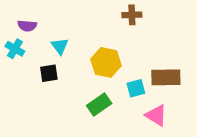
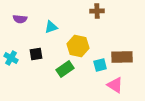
cyan triangle: (60, 46) -> (51, 27), moved, turned 48
cyan cross: (15, 49) -> (11, 58), moved
green rectangle: (99, 105) -> (65, 69), moved

